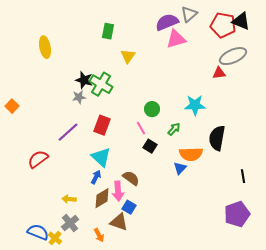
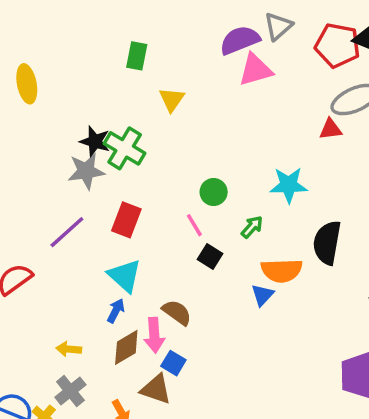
gray star: (79, 97) -> (86, 171), size x1.5

